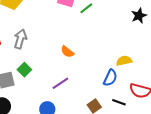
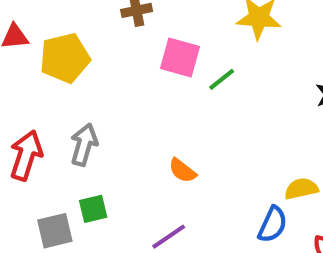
green square: (24, 70) -> (93, 209), turned 32

